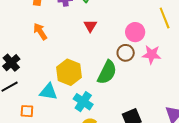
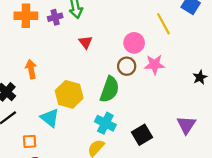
orange arrow: (40, 31) -> (31, 69), moved, turned 30
cyan triangle: (48, 92) -> (50, 118), turned 36
cyan cross: (83, 102) -> (105, 123), moved

